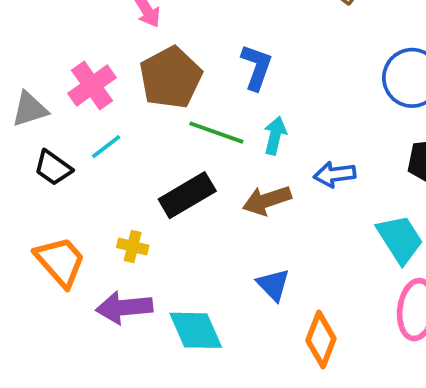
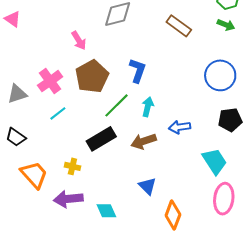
green line: (216, 133) -> (116, 105), turned -64
black trapezoid: (53, 168) -> (16, 137), moved
cyan diamond: (196, 330) -> (106, 211), size x0.7

